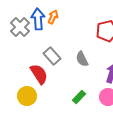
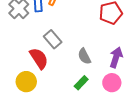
gray semicircle: (82, 59) -> (84, 56), moved

